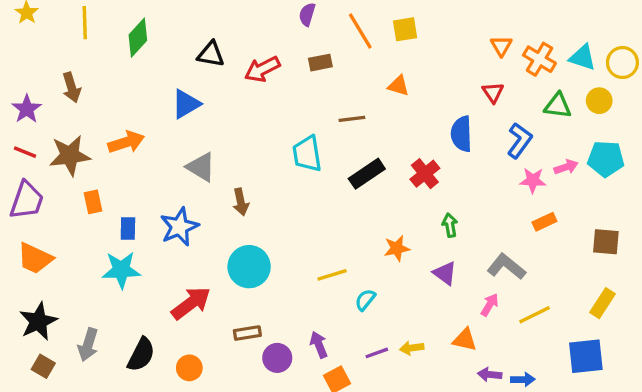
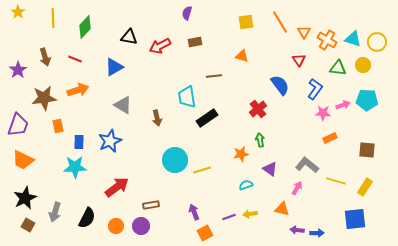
orange line: (360, 31) -> (280, 22), moved
blue semicircle: (461, 134) -> (280, 85), turned 145
red line: (25, 152) -> (75, 59), moved
black rectangle: (367, 174) -> (207, 118), moved
brown arrow: (241, 202) -> (157, 118), moved
green arrow: (450, 225) -> (260, 140), moved
cyan circle: (249, 267) -> (175, 160), moved
cyan semicircle: (365, 300) -> (246, 185), moved, turned 32
yellow line: (534, 315) -> (336, 181), moved, turned 42
purple circle: (277, 358) -> (141, 226), moved

